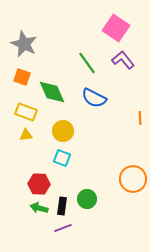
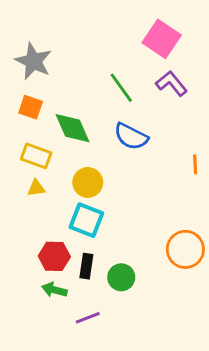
cyan square: (62, 158) -> (86, 220), size x1.4
black rectangle: (62, 206) -> (86, 266), moved

